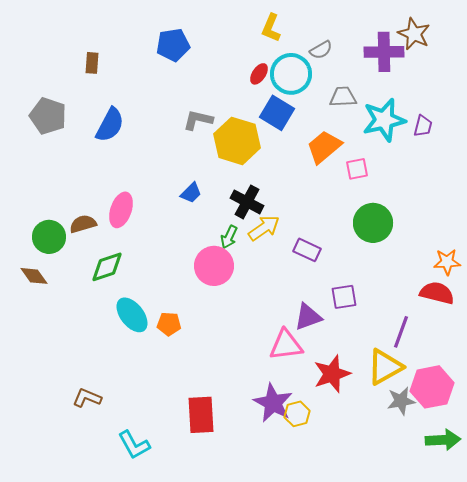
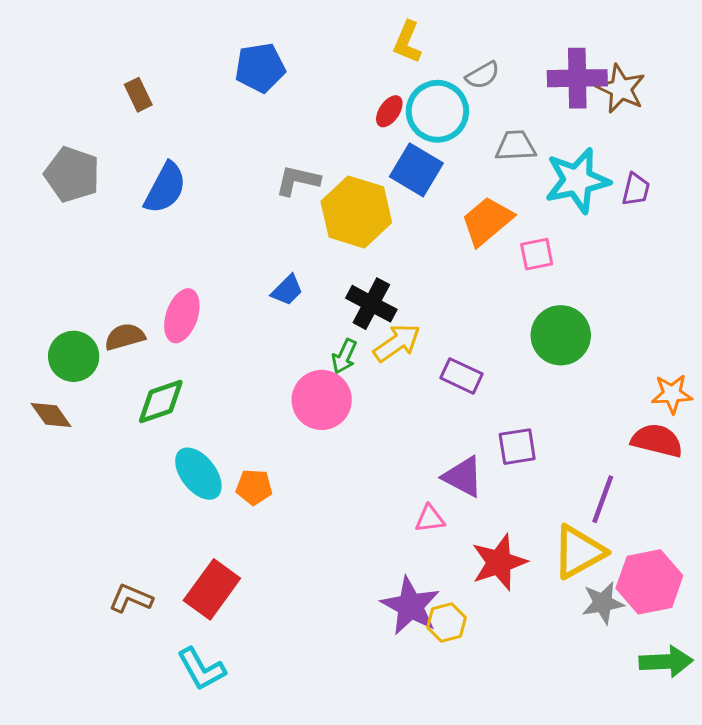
brown star: (414, 34) -> (621, 89), moved
brown rectangle: (92, 63) -> (138, 95), turned -30
purple triangle: (308, 317) -> (463, 477), turned 48
pink triangle: (286, 345) -> (430, 519), size x0.6
red rectangle: (201, 415) -> (212, 589), moved, turned 39

